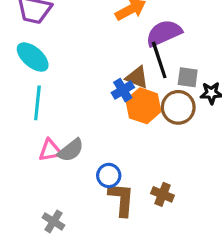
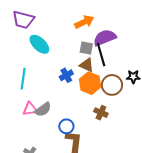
cyan ellipse: (33, 57) -> (39, 44), moved
gray square: (188, 77) -> (86, 48), moved
blue cross: (123, 90) -> (66, 75), moved
brown cross: (163, 194) -> (101, 113), moved

